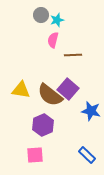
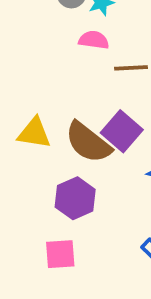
pink semicircle: (53, 40) -> (94, 40), turned 84

